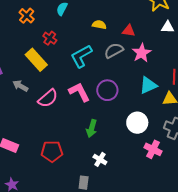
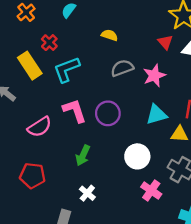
red triangle: (129, 31) -> (165, 42), moved, turned 32
cyan L-shape: (81, 56) -> (67, 69), moved
pink semicircle: (48, 98) -> (40, 127), moved

